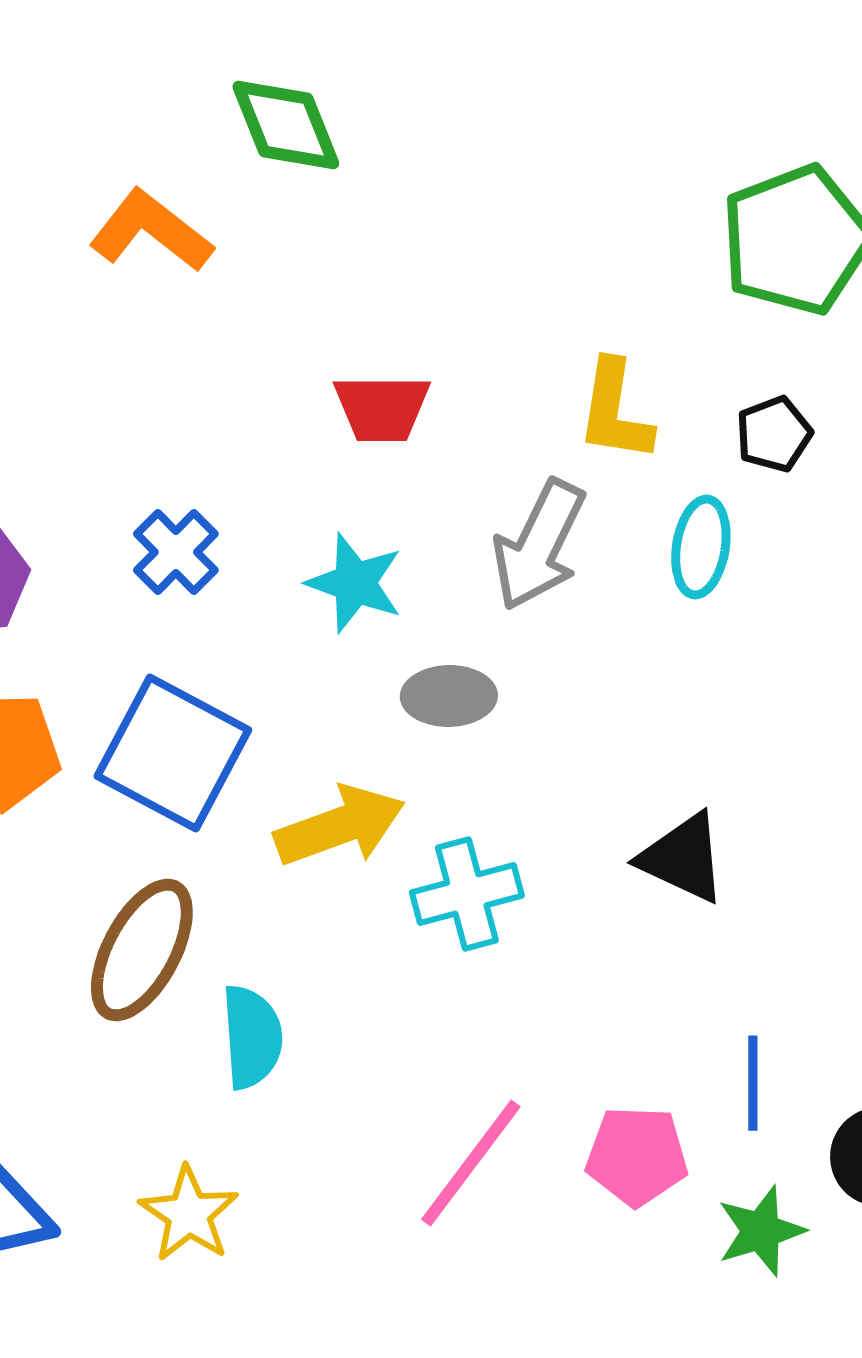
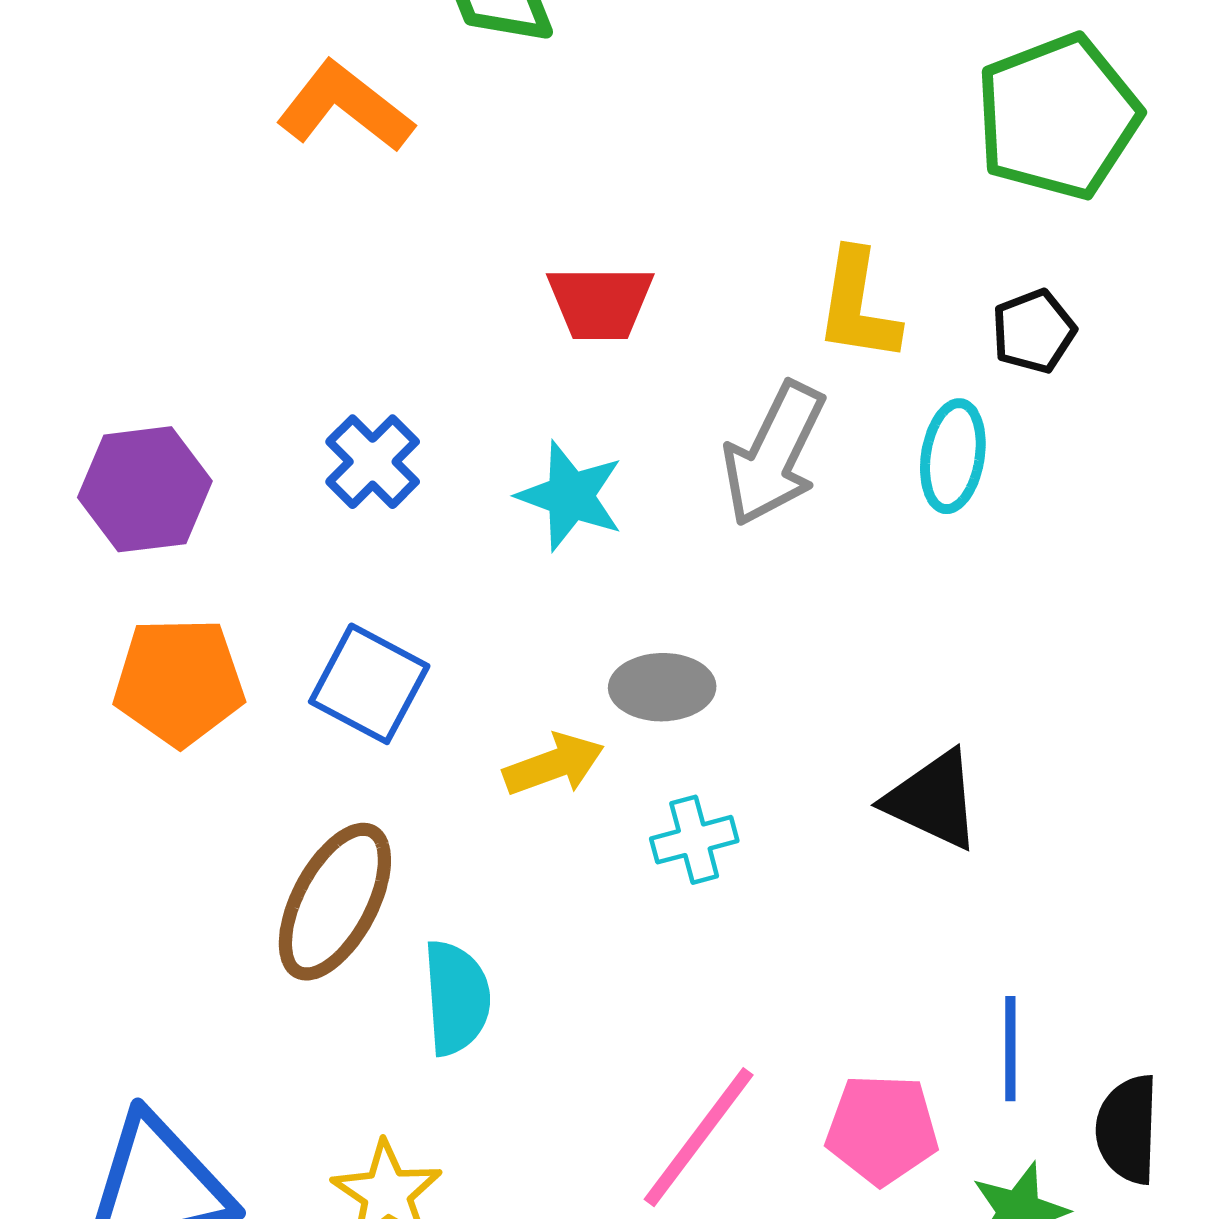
gray ellipse: (449, 696) -> (662, 687), moved
blue square: (173, 753) -> (369, 684), size x0.7
yellow arrow: (340, 826) -> (554, 765), size x0.7
cyan cross: (467, 894) -> (694, 840), size x0.7

